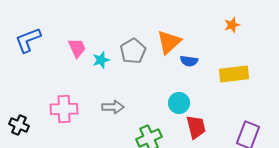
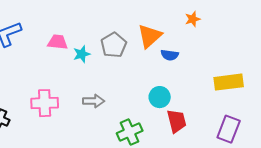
orange star: (232, 25) -> (193, 19), moved
pink trapezoid: (77, 48) -> (58, 42), turned -60
yellow rectangle: (234, 74) -> (229, 82), moved

